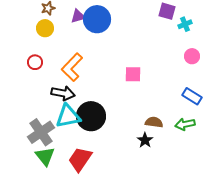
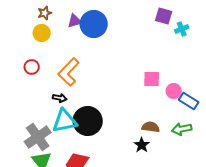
pink circle: (192, 56) -> (174, 91), moved
pink square: (133, 74) -> (152, 79), moved
black arrow: (63, 93) -> (60, 98), size x0.6

